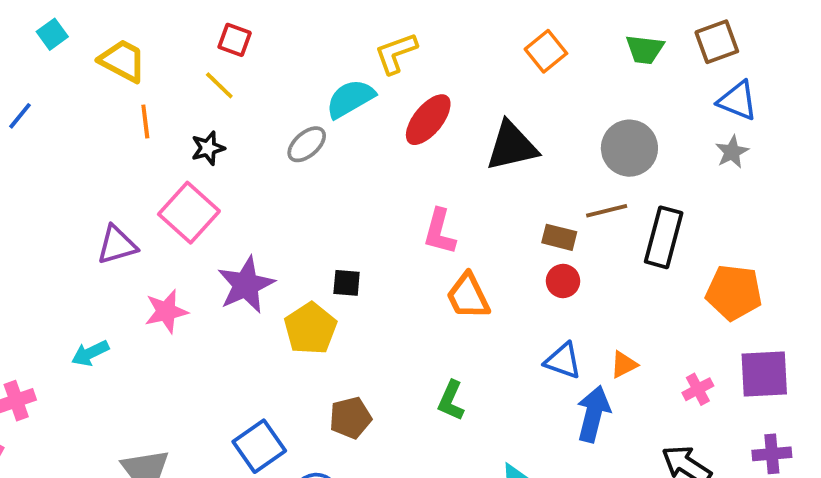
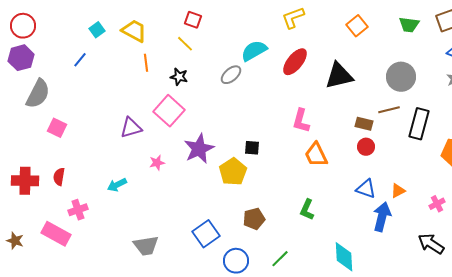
cyan square: (52, 34) -> (97, 30), moved
yellow L-shape: (396, 53) -> (293, 18), moved
black star: (208, 148) -> (179, 77), turned 30
pink star: (166, 311) -> (157, 163), size x0.7

